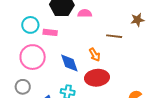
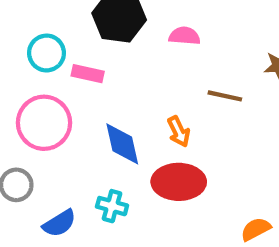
pink semicircle: (85, 13) -> (184, 36), moved

